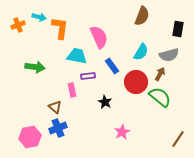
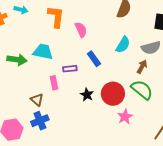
orange L-shape: (60, 28) -> (56, 17), moved
pink semicircle: (99, 37) -> (81, 30), size x0.7
cyan trapezoid: (77, 56) -> (43, 52), moved
red circle: (136, 82) -> (113, 94), moved
pink star: (122, 132) -> (125, 117), moved

